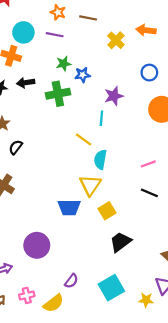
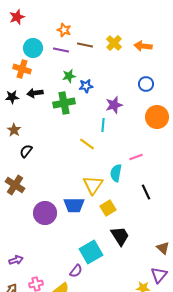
brown line: (88, 18) -> (85, 45), moved
yellow cross: (116, 40) -> (114, 43), moved
cyan semicircle: (100, 159) -> (116, 173), moved
pink line: (148, 164) -> (136, 157), moved
black line: (149, 193) -> (146, 192), turned 42
black trapezoid: (120, 242) -> (120, 236), turned 95
purple circle: (37, 245) -> (45, 213), moved
cyan square: (111, 288) -> (91, 252), moved

